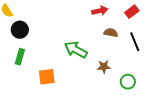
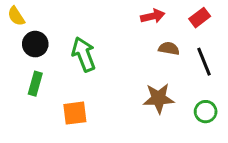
green arrow: (76, 50) -> (84, 54), moved, turned 40
brown star: (104, 67) -> (159, 98), size x1.5
green circle: (128, 82) -> (206, 112), moved

